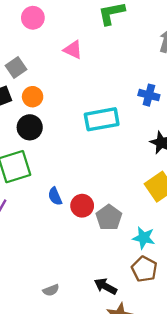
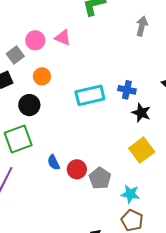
pink circle: (33, 18) -> (35, 40), moved
blue cross: (149, 95) -> (127, 90), moved
orange circle: (33, 97) -> (42, 76), moved

